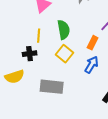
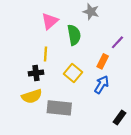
green semicircle: (64, 30) -> (74, 35), moved
yellow semicircle: (15, 77) -> (32, 96), moved

